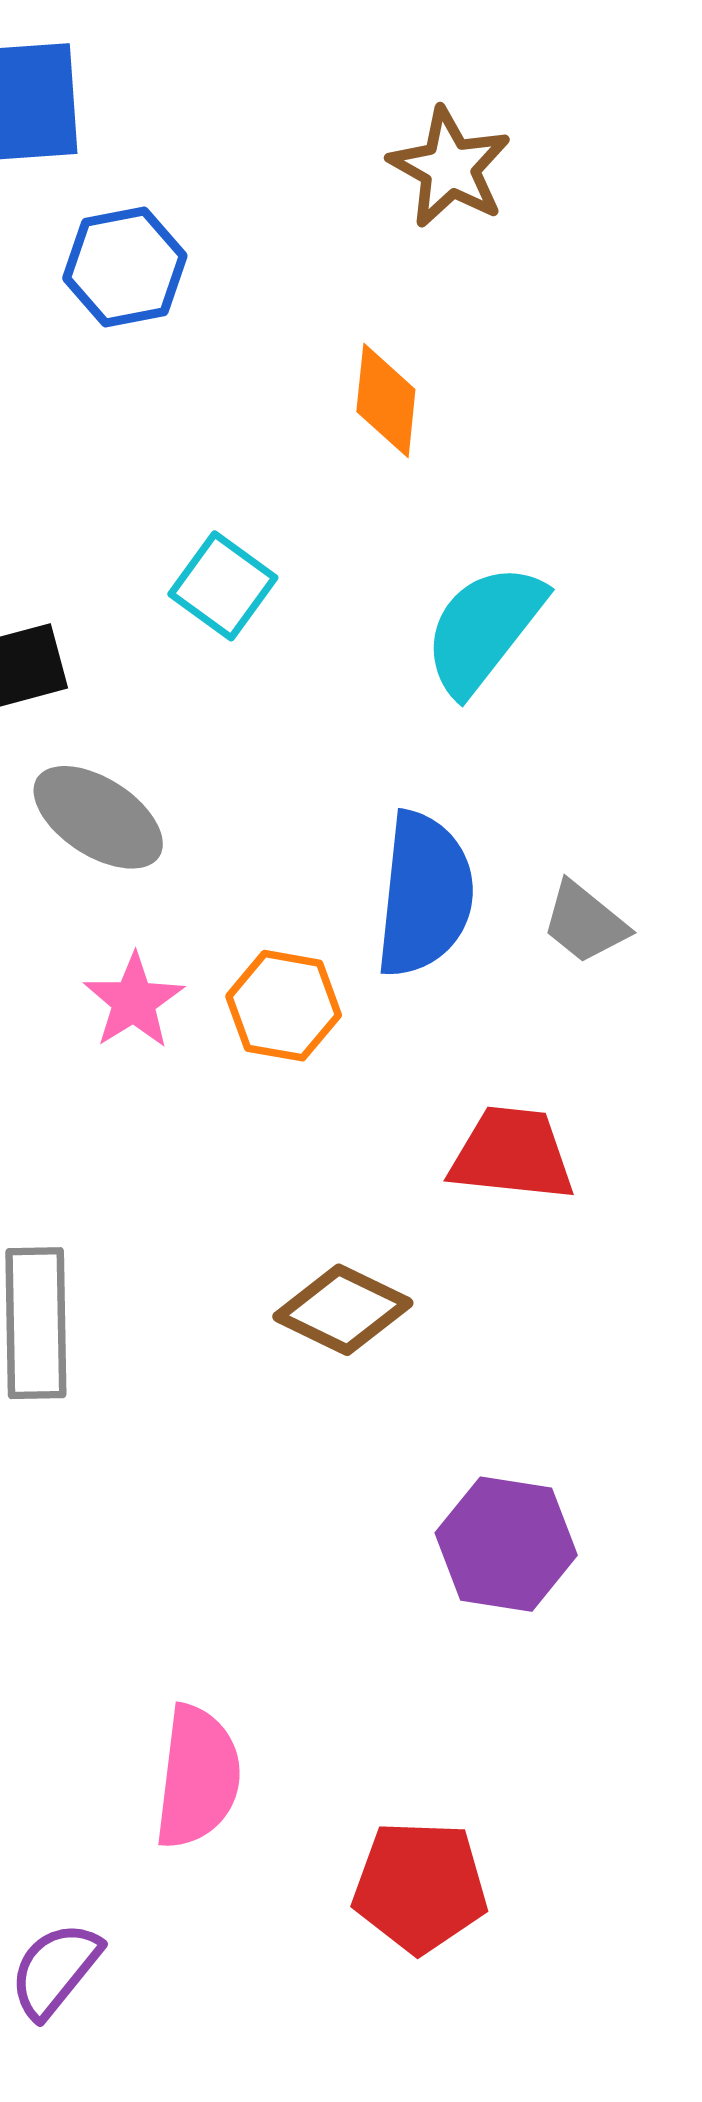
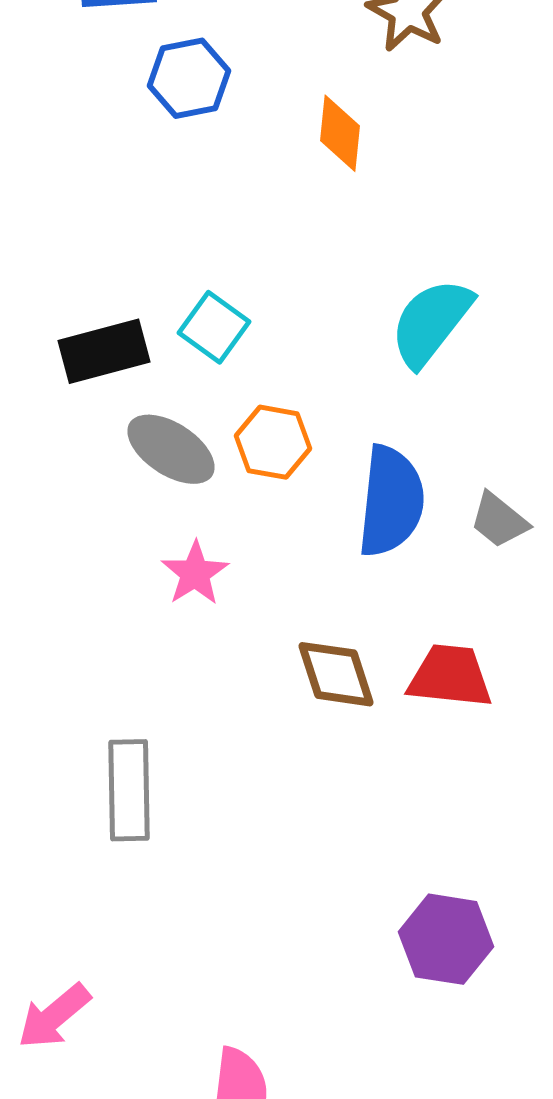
orange diamond: (386, 400) -> (340, 133), moved
cyan square: (223, 586) -> (214, 327), moved
orange hexagon: (284, 1006) -> (273, 442), moved
brown diamond: (343, 1310) -> (336, 674), moved, turned 46

